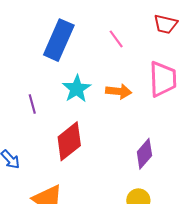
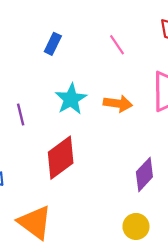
blue rectangle: (59, 40) -> (53, 44), size x0.5

